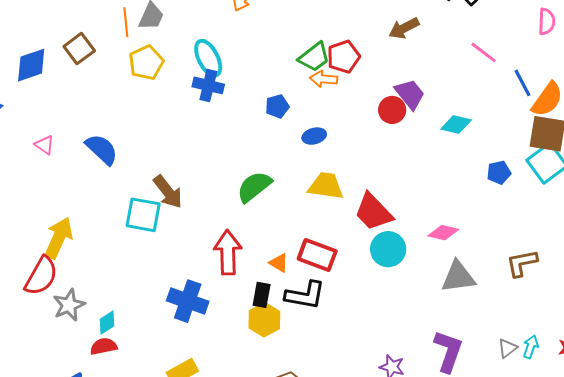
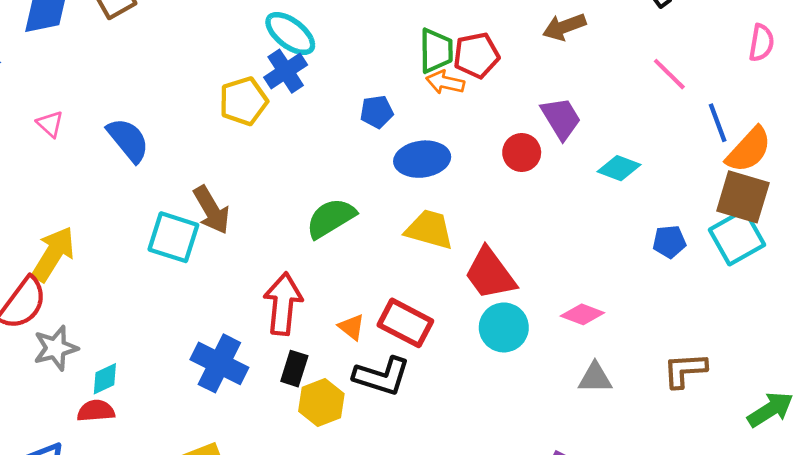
green trapezoid: (314, 57) -> (436, 51), turned -60
cyan ellipse: (208, 58) -> (290, 34), turned -33
yellow pentagon: (146, 63) -> (243, 101), moved
blue cross: (208, 85) -> (286, 71), turned 36
red circle: (392, 110) -> (522, 153), moved
blue ellipse: (314, 136) -> (422, 159), size x1.6
gray triangle: (458, 277) -> (595, 378), size x0.7
black rectangle: (262, 295) -> (294, 369), moved

